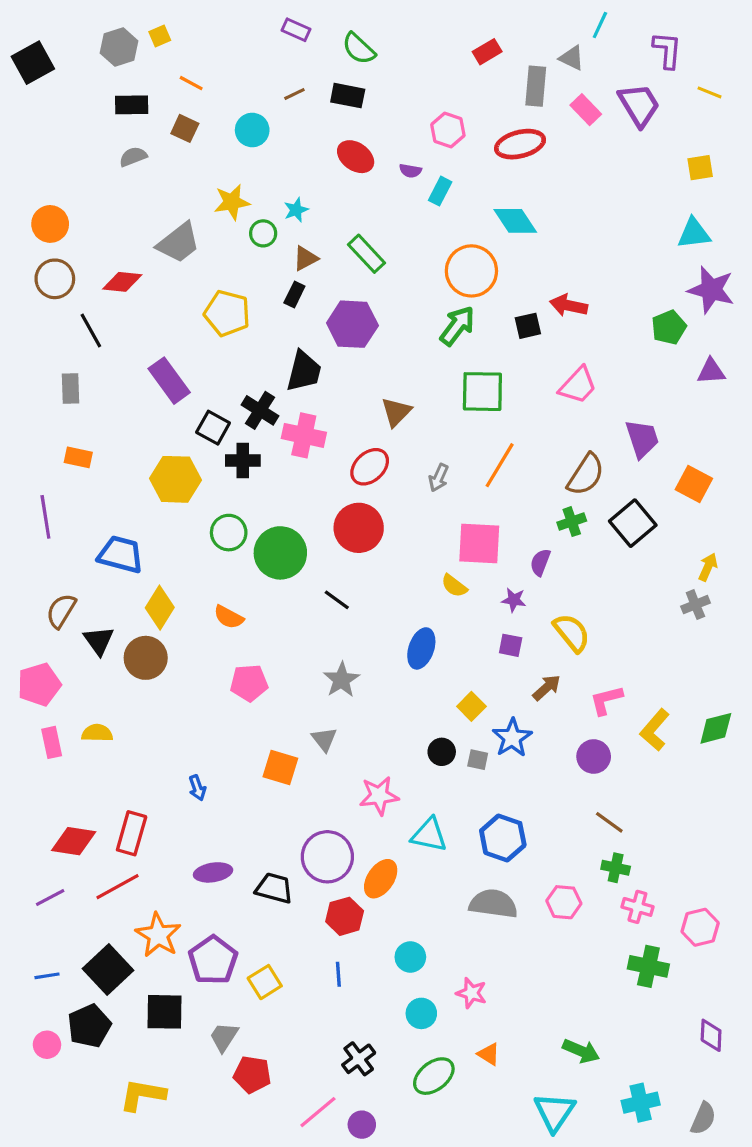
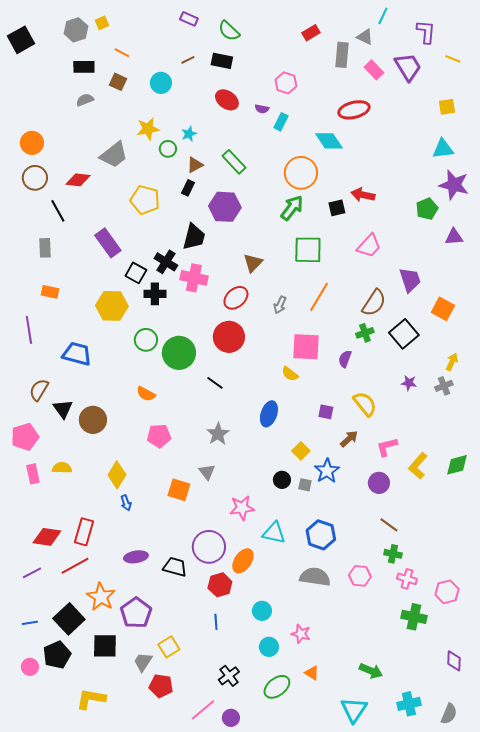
red ellipse: (520, 144) -> (354, 110), moved
purple star: (514, 600) -> (409, 383), moved
yellow diamond: (160, 608) -> (117, 475), moved
yellow square: (265, 982) -> (169, 647), moved

